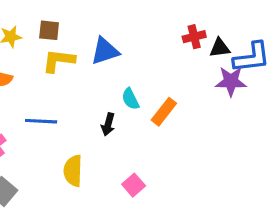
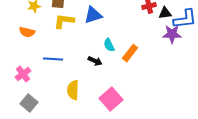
black arrow: (108, 124) -> (95, 61), turned -80
pink square: (134, 185) -> (111, 99), size x1.6

